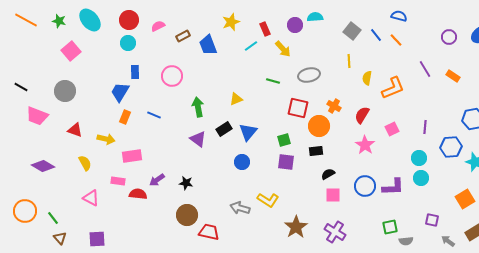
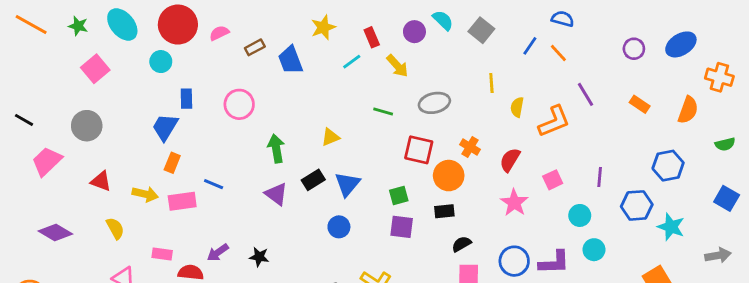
cyan semicircle: (315, 17) -> (443, 20), turned 49
red circle: (129, 20) -> (178, 25), size x1.4
gray square: (352, 31) -> (481, 30), moved
blue line: (376, 35) -> (530, 46), turned 72
cyan circle: (128, 43) -> (161, 62), moved
purple line: (425, 69) -> (585, 94), moved
blue line: (154, 115) -> (214, 184), moved
pink trapezoid: (37, 116) -> (47, 161), turned 115
pink rectangle: (132, 156) -> (182, 201), moved
cyan circle: (419, 158) -> (580, 215), moved

